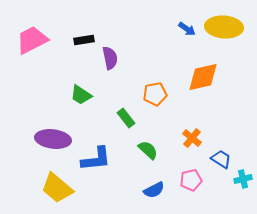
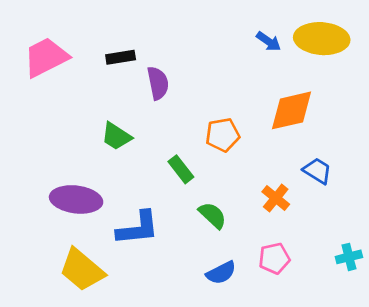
blue trapezoid: (221, 159) -> (317, 171), moved

